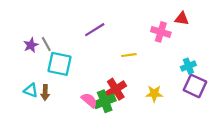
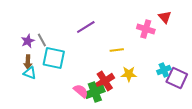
red triangle: (182, 19) -> (165, 17), turned 40
cyan cross: (188, 66) -> (164, 70), moved
cyan triangle: (31, 90) -> (30, 73), moved
brown arrow: (45, 92) -> (28, 62), moved
yellow star: (154, 94) -> (129, 74), moved

